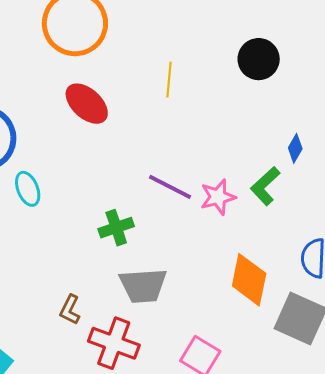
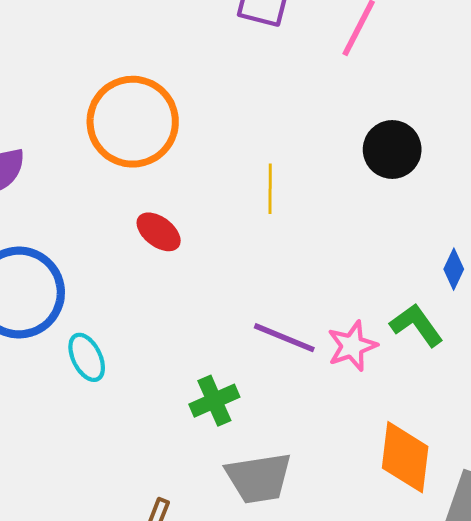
red ellipse: (87, 104) -> (159, 232), size x0.7
green L-shape: (265, 186) -> (417, 325), turned 102

